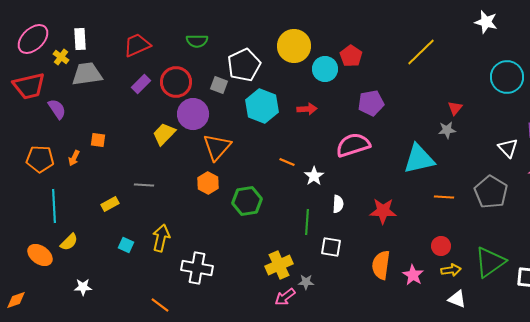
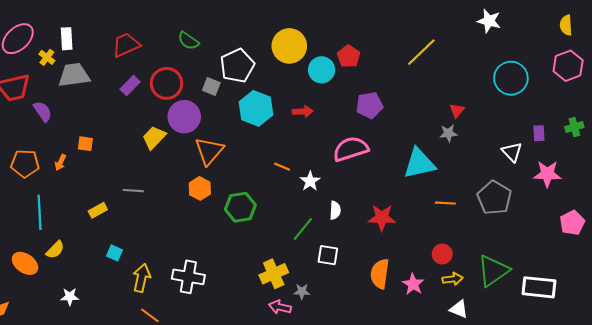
green semicircle: (197, 41) -> (188, 41), turned 35
green line: (307, 222) -> (303, 229), turned 35
yellow arrow: (161, 238) -> (142, 278), moved
pink arrow: (285, 297) -> (280, 307), turned 50

